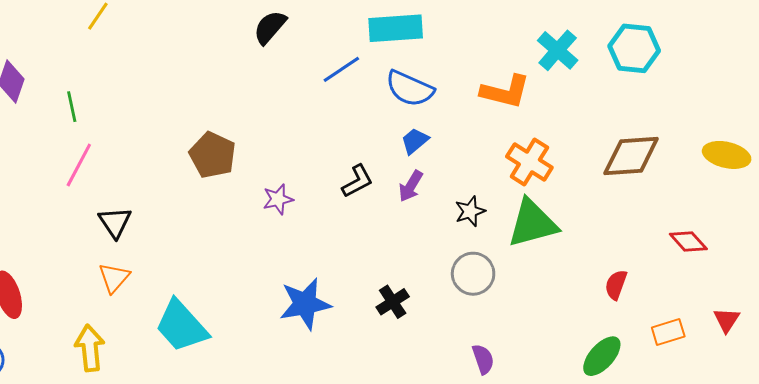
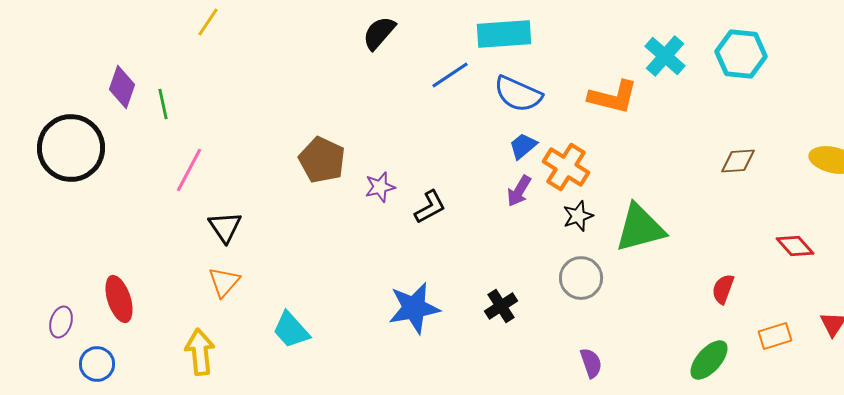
green line: (72, 107) -> (163, 104), moved
brown diamond: (631, 156) -> (738, 161), size x0.6
orange cross: (529, 162) -> (566, 167), moved
black L-shape: (357, 181) -> (430, 207), moved
purple star: (278, 199) -> (380, 187), moved
cyan trapezoid: (181, 326) -> (291, 330), size x0.7

